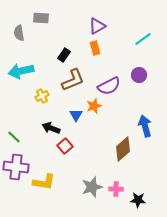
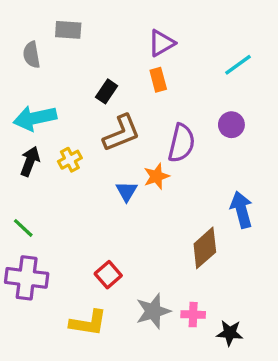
purple semicircle: (109, 86) -> (181, 143), turned -50
black arrow: (51, 128) -> (30, 161), moved, turned 90
red square: (65, 146) -> (108, 275), moved
yellow L-shape: (44, 182) -> (88, 323), moved

